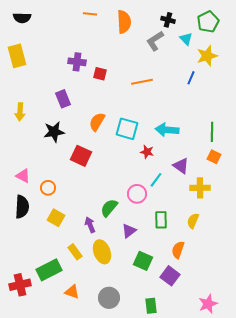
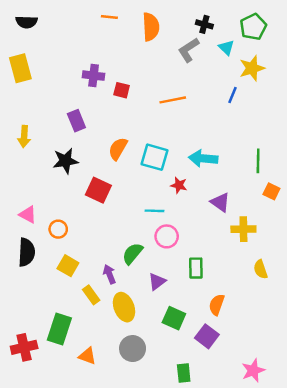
orange square: (214, 157) -> (271, 191), moved
cyan line: (156, 180) -> (154, 211), moved, turned 56
yellow semicircle: (193, 221) -> (260, 269), moved, turned -42
yellow rectangle: (75, 252) -> (91, 295), moved
green rectangle: (49, 270) -> (59, 329), turned -45
gray circle: (109, 298) -> (133, 349), moved

